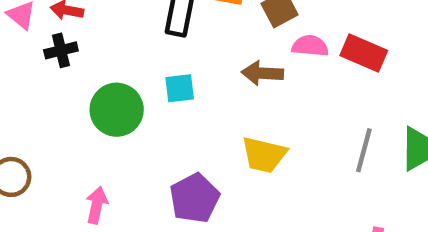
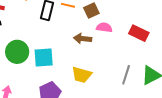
red rectangle: (364, 53) -> (139, 33), moved
cyan square: (180, 88) -> (44, 57), moved, size x1.5

